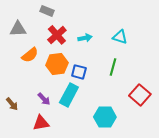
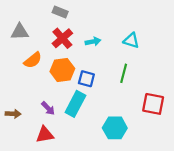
gray rectangle: (47, 11) -> (60, 12), moved
red square: (140, 95) -> (153, 104), turned -30
brown arrow: (12, 104) -> (13, 114), turned -48

